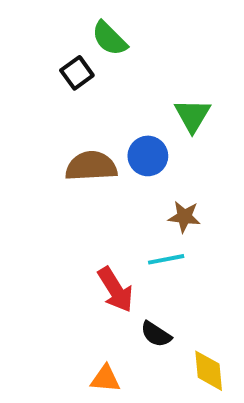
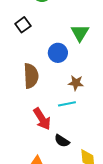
black square: (77, 73) -> (23, 25), moved
brown semicircle: (91, 166) -> (31, 76), moved, turned 90

